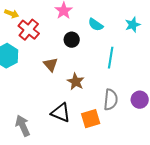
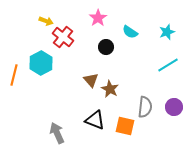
cyan line: (111, 58) -> (168, 65), moved, turned 50
brown triangle: (51, 65) -> (91, 80), moved
orange square: (91, 119) -> (125, 126), turned 30

